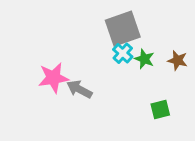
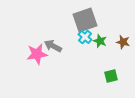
gray arrow: (79, 89) -> (53, 46), moved

